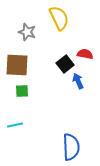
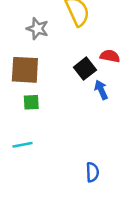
blue semicircle: (71, 147) -> (92, 172), size x0.6

